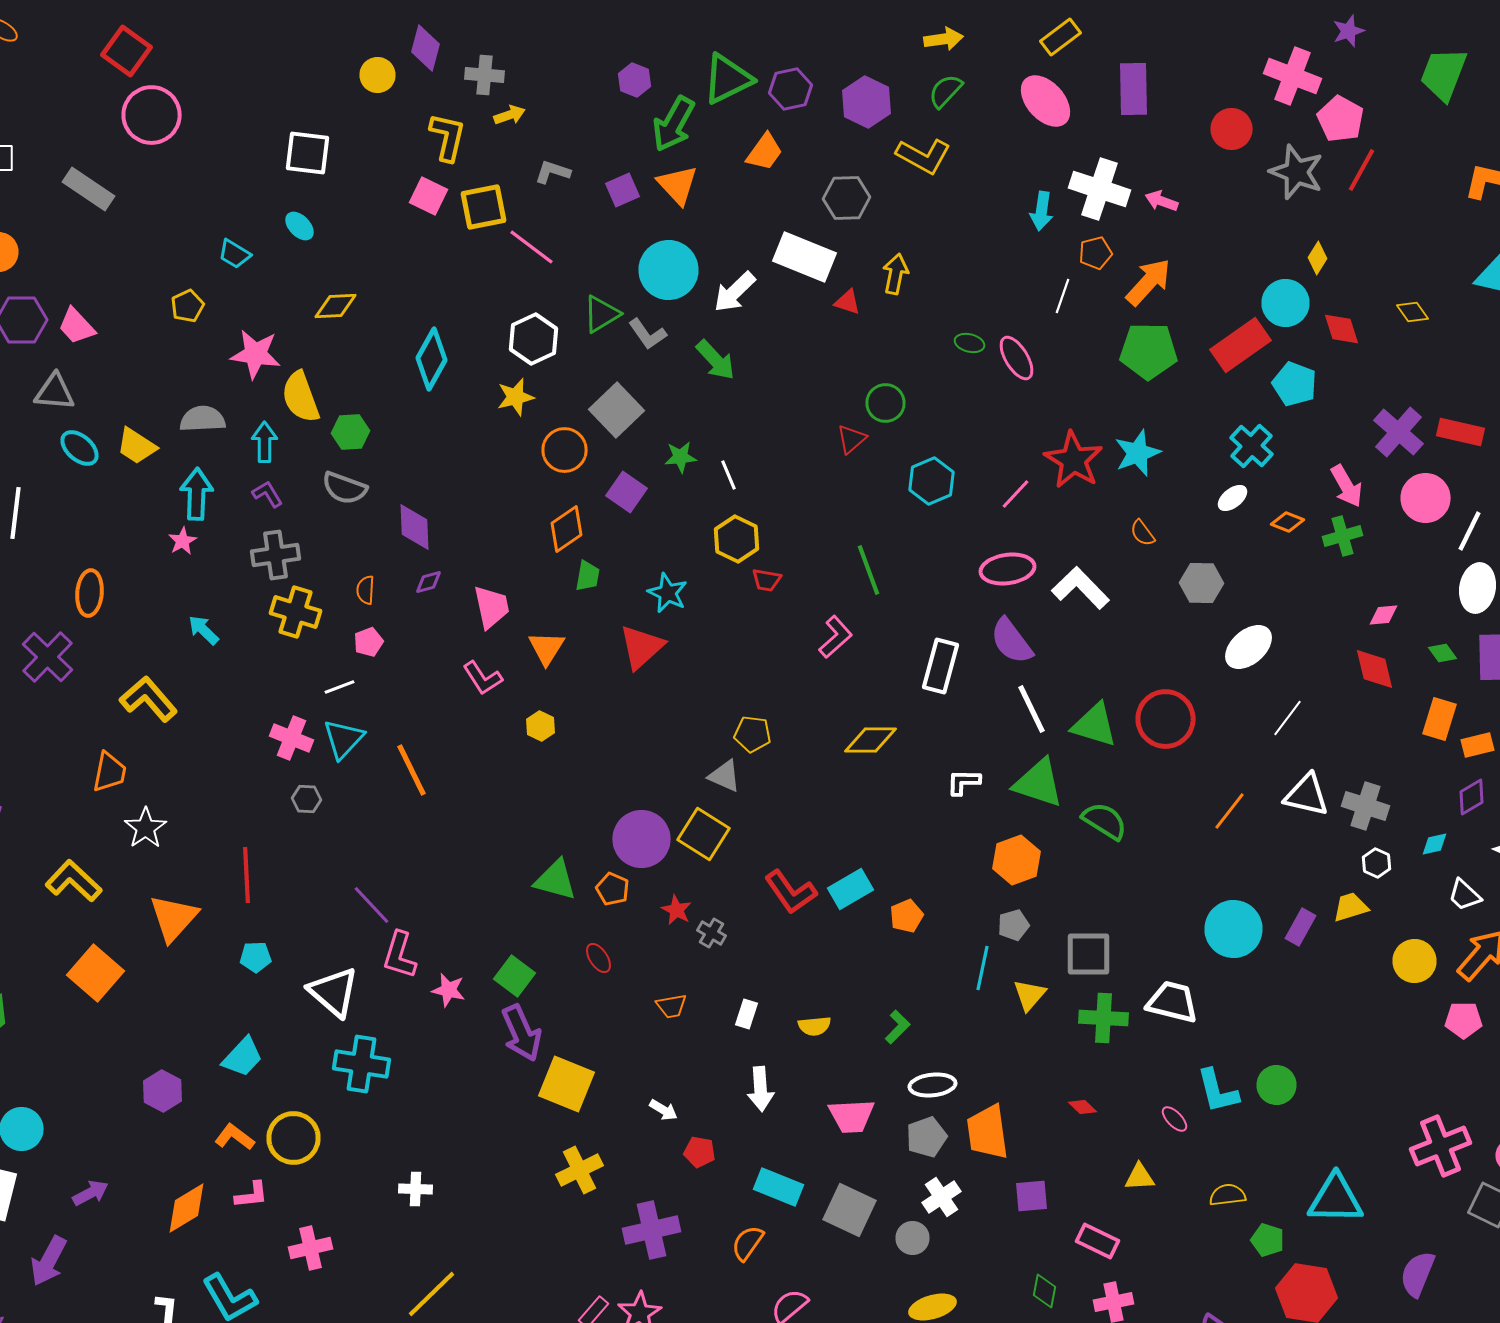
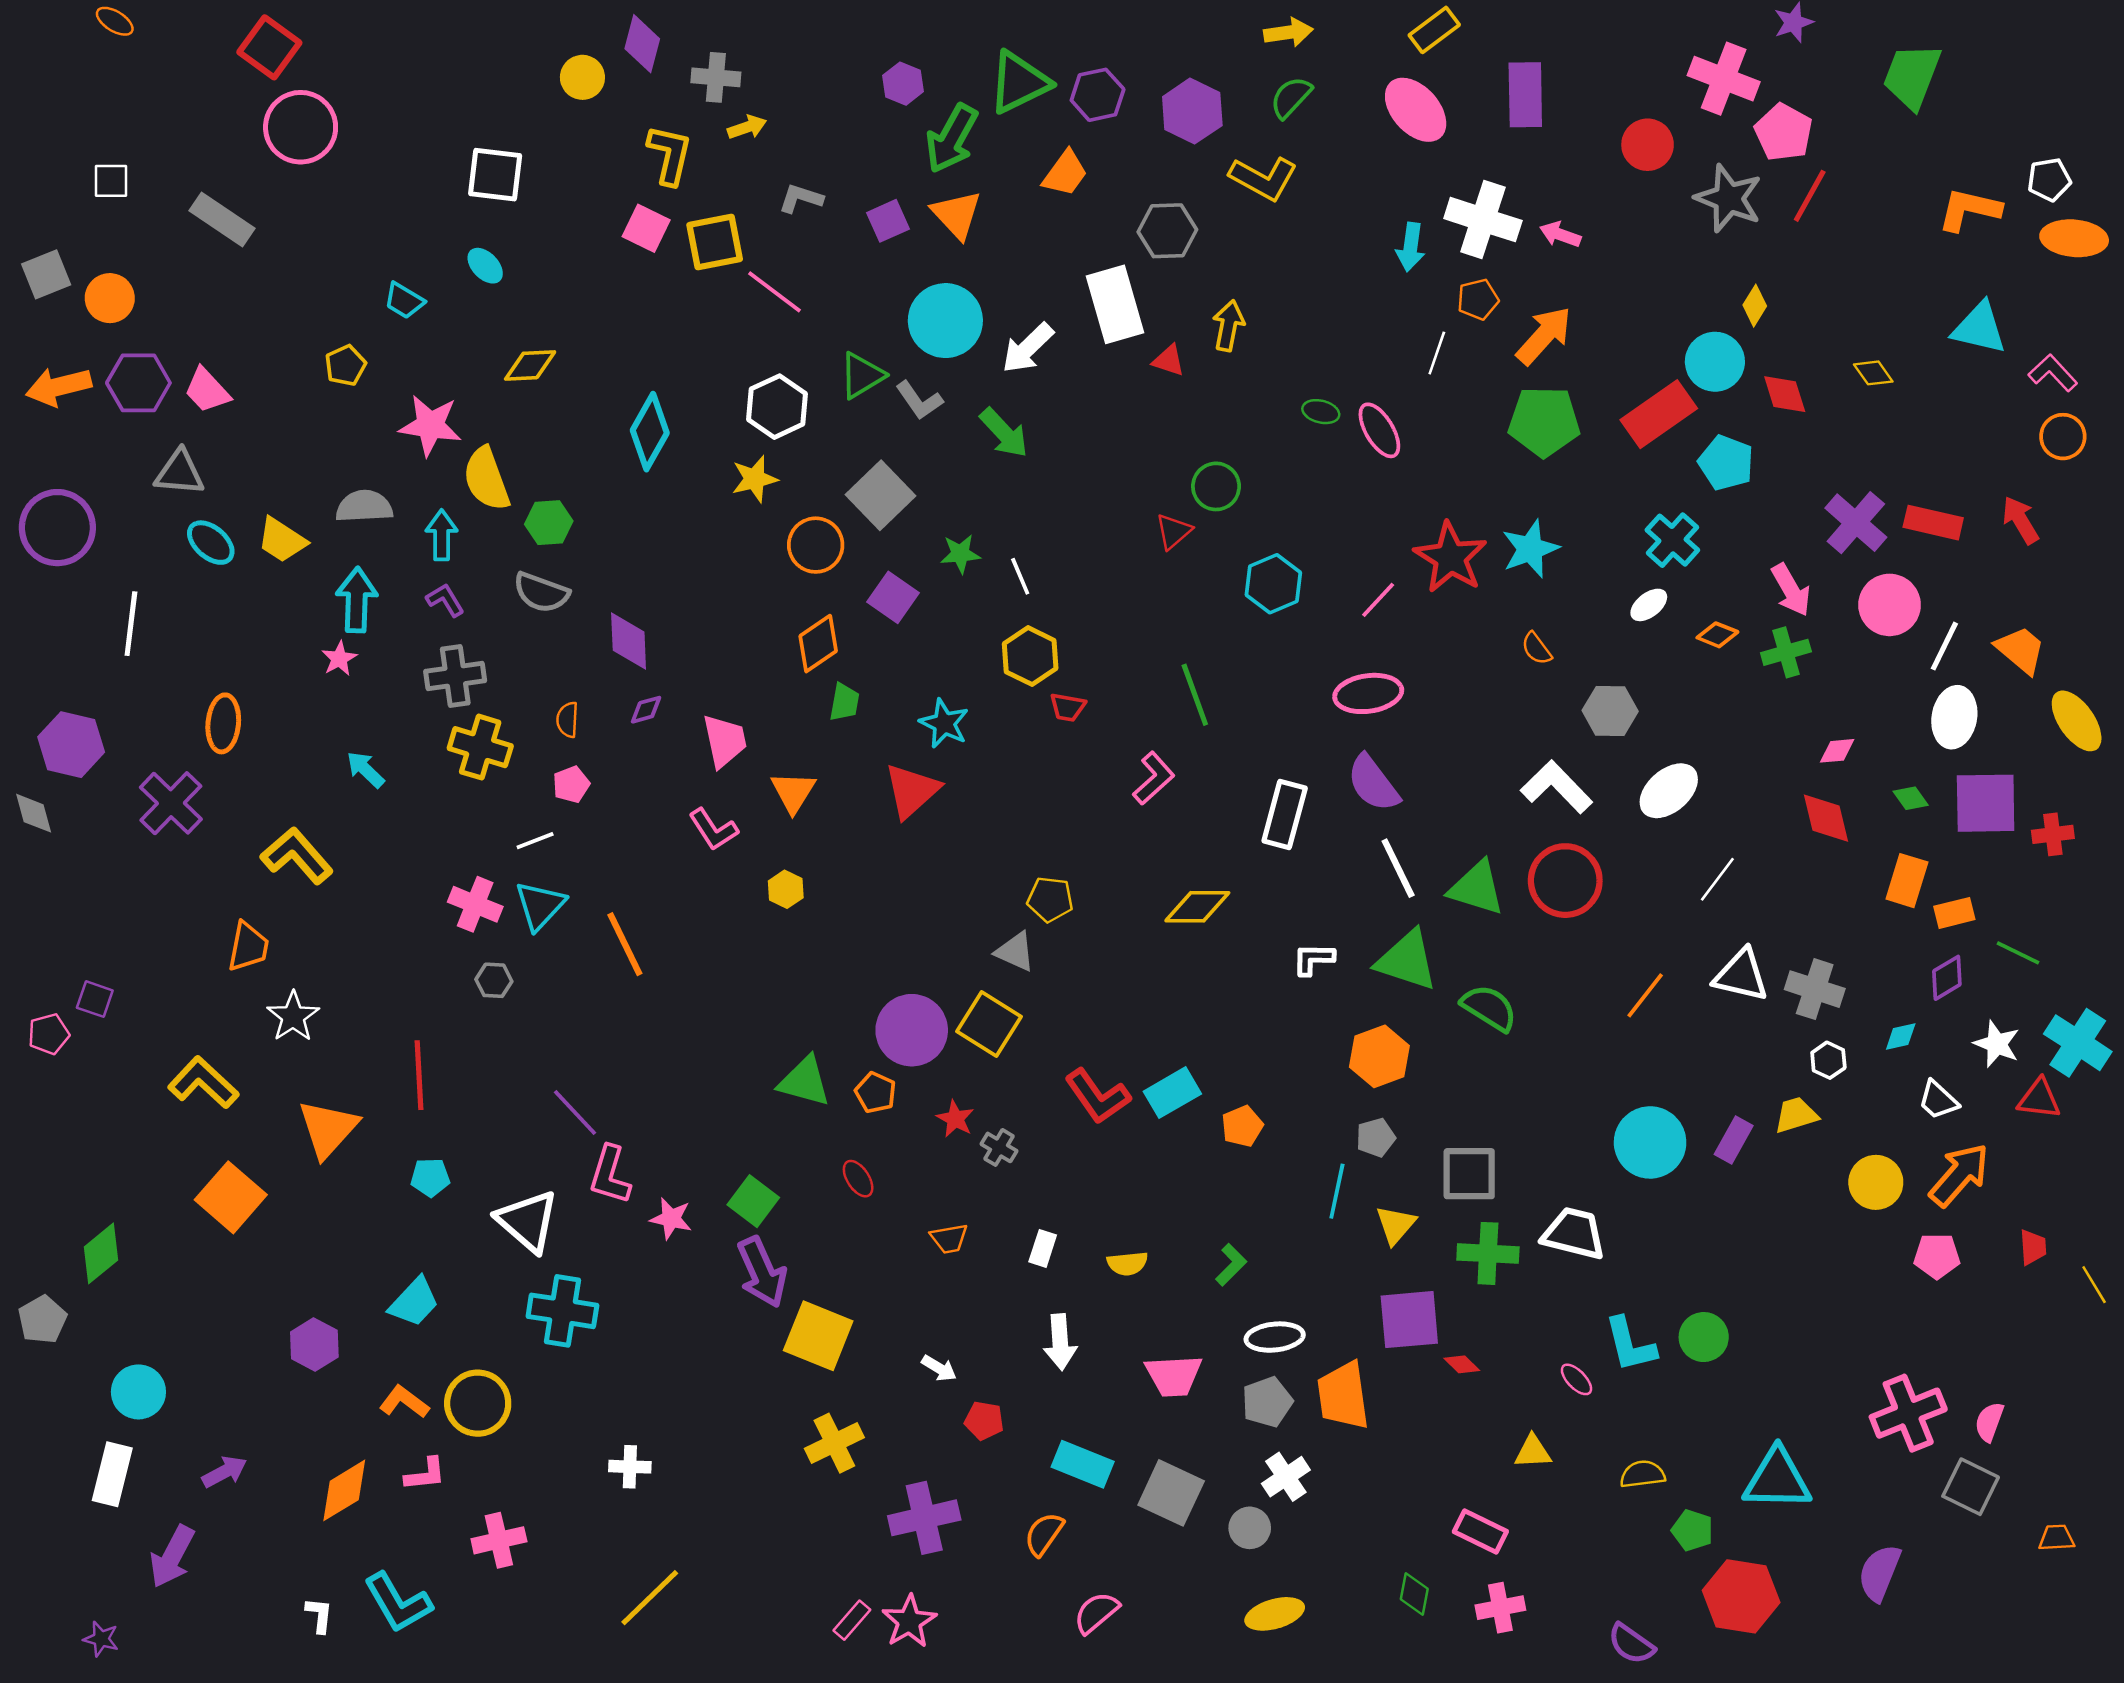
white rectangle: (804, 257) -> (1115, 304), turned 52
white L-shape: (1080, 588) -> (1557, 787), moved
purple square: (1032, 1196) -> (1409, 1320), moved, size x1.5

